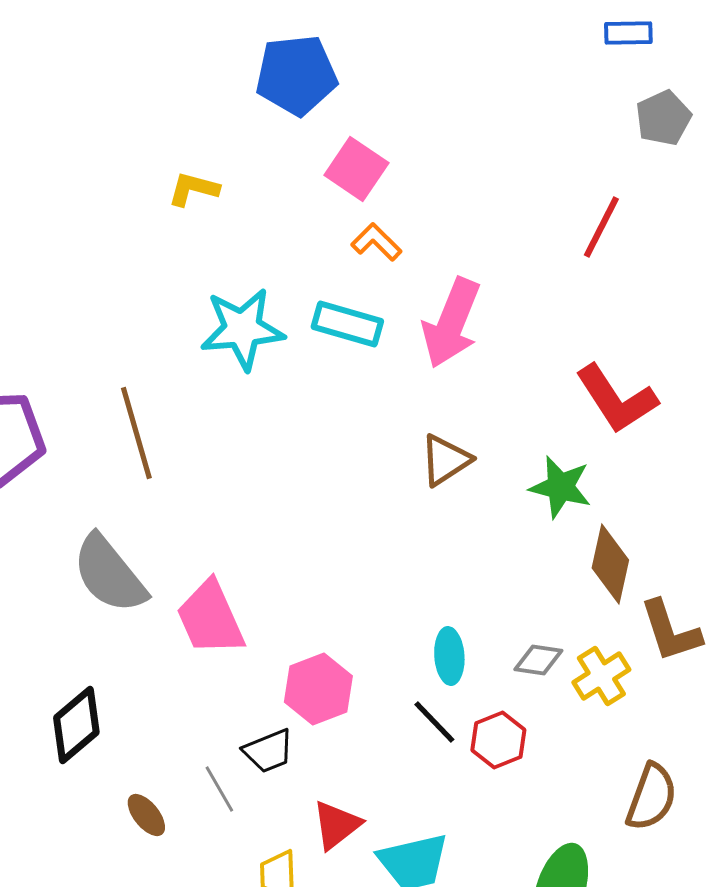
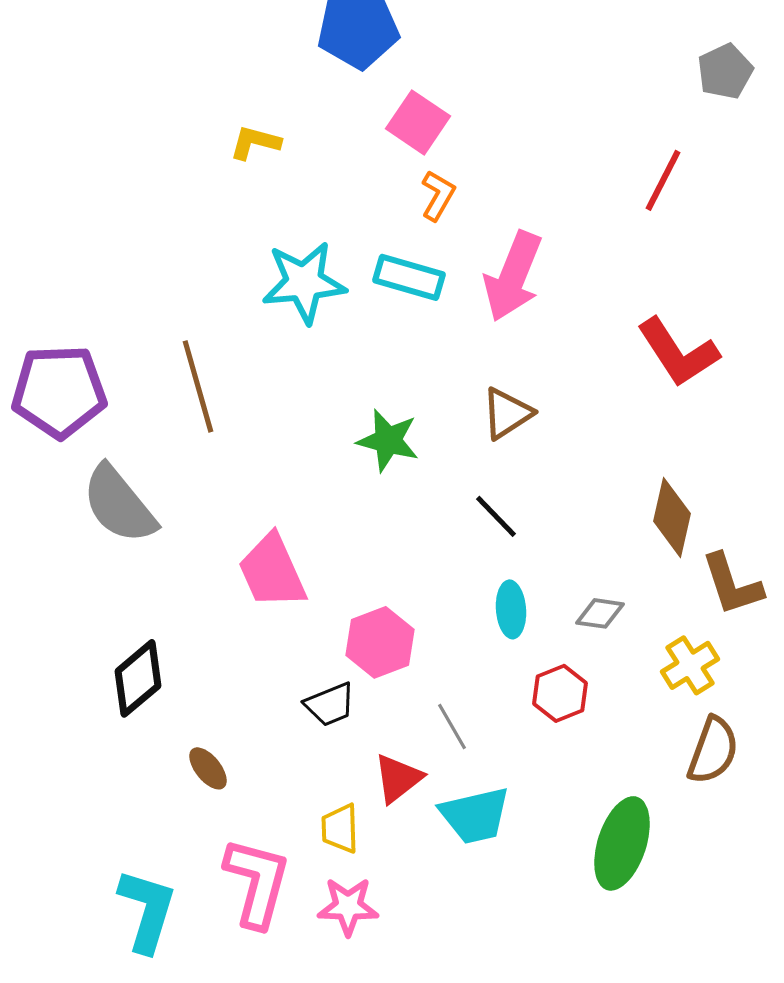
orange L-shape: (376, 242) -> (438, 195), turned 75
green star: (560, 487) -> (388, 440), moved
gray semicircle: (109, 574) -> (119, 504), moved
yellow cross: (601, 676) -> (690, 665), moved
black line: (434, 722) -> (496, 516), moved
gray line: (219, 789) -> (452, 726), moved

